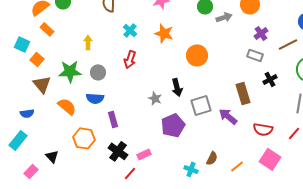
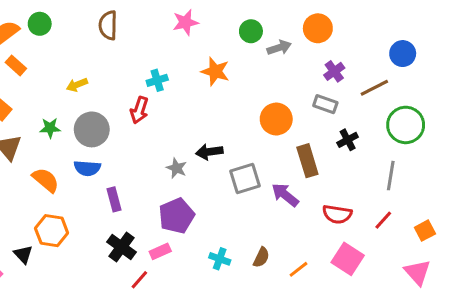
cyan cross: (130, 30) -> (157, 80), moved, turned 32
orange star: (164, 33) -> (215, 71), moved
yellow arrow: (88, 42) -> (77, 85), turned -112
orange circle: (197, 55) -> (276, 119), moved
green star: (70, 71) -> (50, 128), size x0.6
gray circle: (98, 72) -> (92, 129), size x1.5
black arrow: (177, 87) -> (209, 152), turned 96
purple pentagon: (173, 125) -> (177, 216), moved
orange hexagon: (84, 138) -> (52, 231), moved
cyan cross: (191, 169) -> (220, 259), moved

